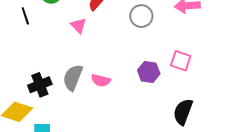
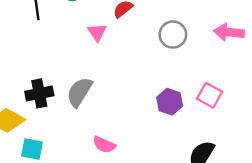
pink semicircle: (101, 80) -> (104, 145), moved

